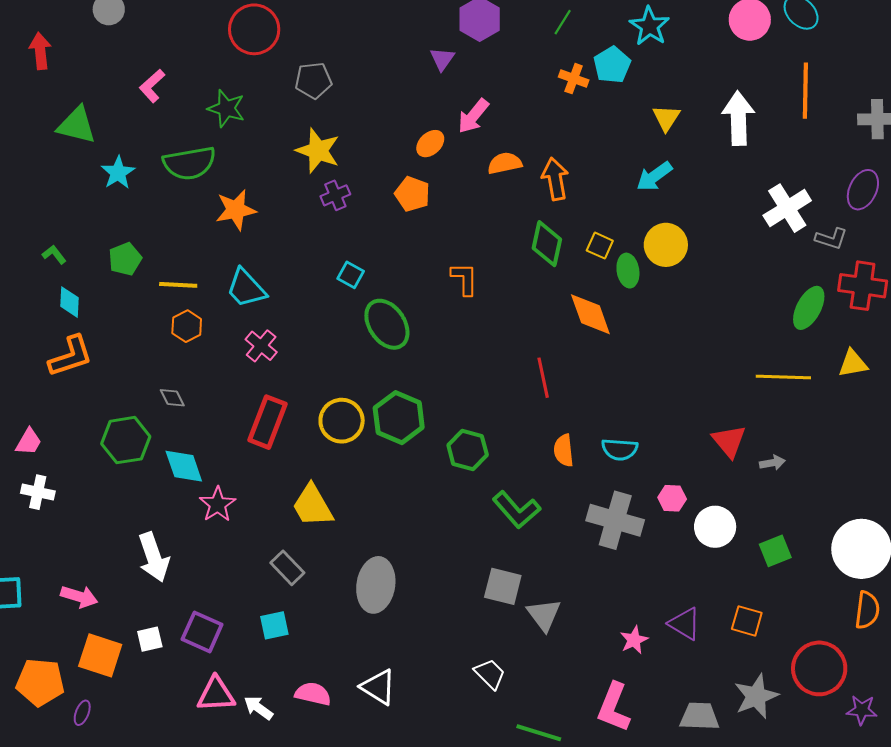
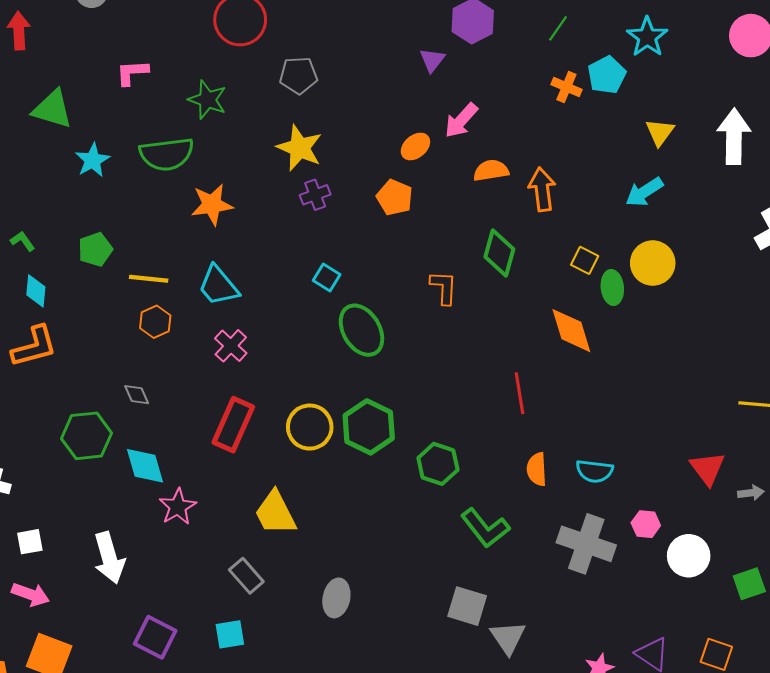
pink L-shape: (152, 86) -> (132, 73), turned 36
green diamond: (547, 244) -> (499, 253), moved
gray ellipse: (376, 585) -> (336, 598), size x0.7
white square: (150, 639) -> (30, 542), moved

